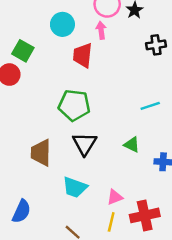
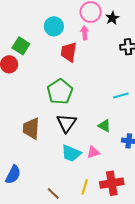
green pentagon: (74, 105) -> (60, 92), turned 30
cyan trapezoid: (75, 187) -> (71, 153), moved
pink triangle: (115, 197) -> (93, 152), moved

